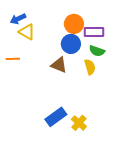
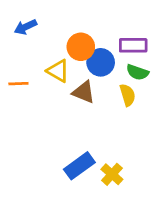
orange circle: (74, 24) -> (81, 47), moved
yellow triangle: (27, 32) -> (58, 71), moved

